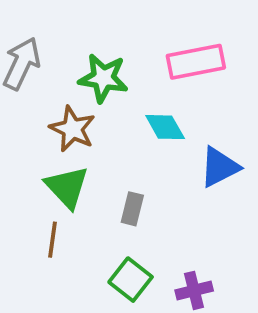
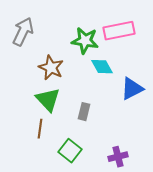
green star: (103, 78) -> (85, 41), moved
green square: (131, 280) -> (70, 151), moved

